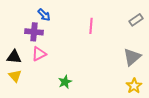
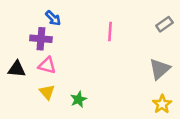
pink triangle: (39, 54) -> (47, 65), turned 42
yellow triangle: (15, 76) -> (47, 92), moved

